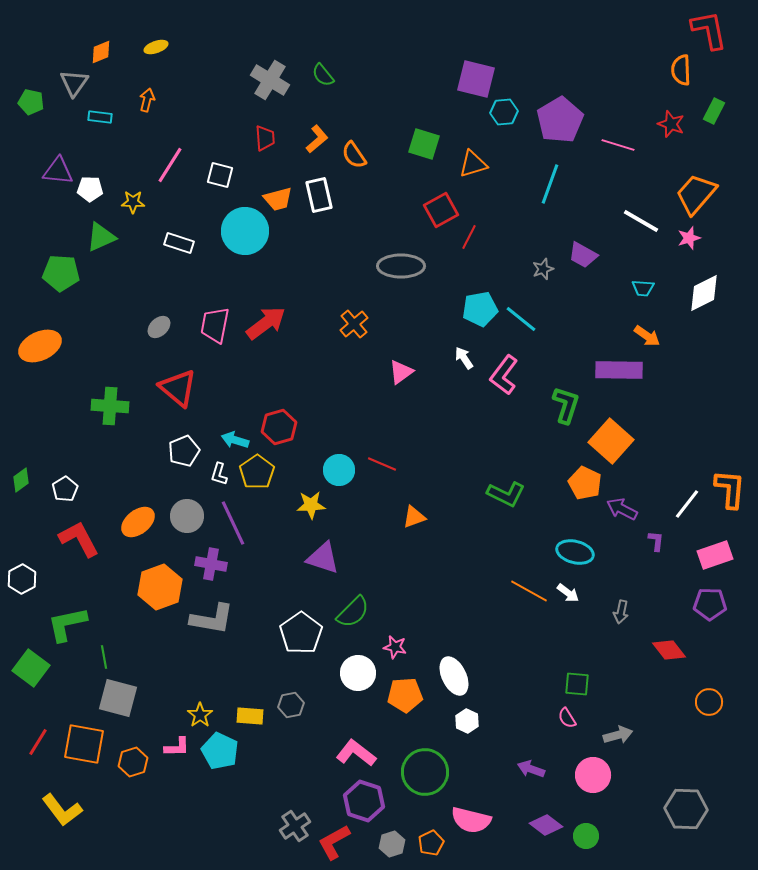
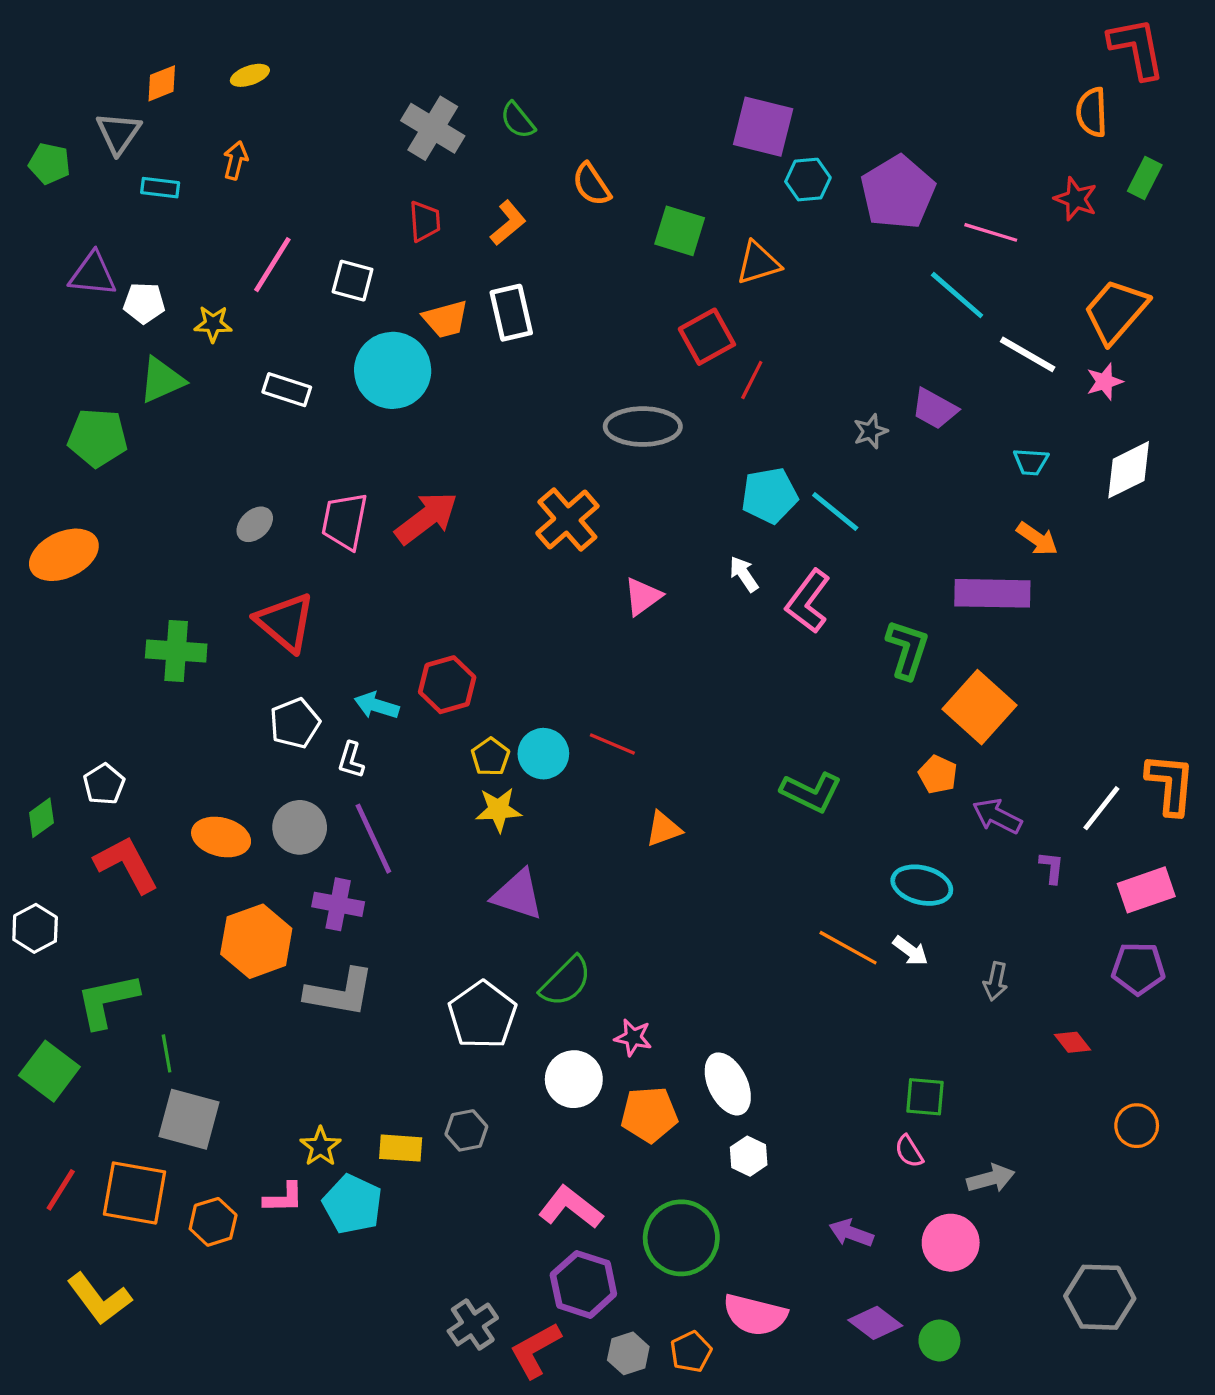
orange semicircle: (354, 155) -> (591, 184), moved
cyan line: (550, 184) -> (957, 295), moved, turned -69
orange cross: (354, 324) -> (567, 520), size x1.4
yellow pentagon: (257, 472) -> (490, 757), moved, size x0.7
green diamond: (21, 480) -> (41, 818), moved
orange pentagon: (585, 483) -> (938, 774), size x0.7
orange ellipse: (138, 522) -> (221, 837), turned 52
red diamond: (669, 650) -> (1073, 1042), size x0.7

